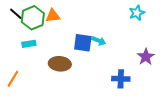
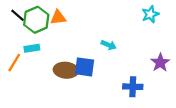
blue square: (83, 43) -> (84, 67), moved
orange line: (13, 79) -> (14, 63), moved

